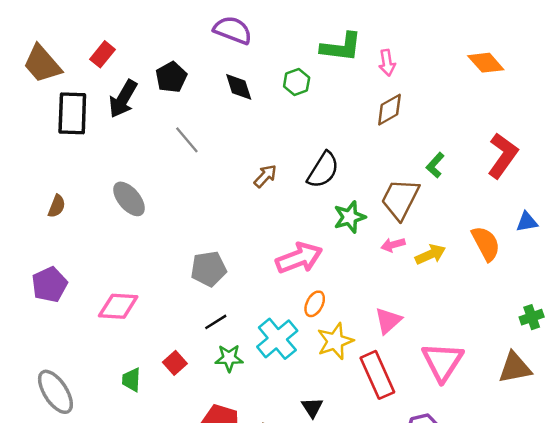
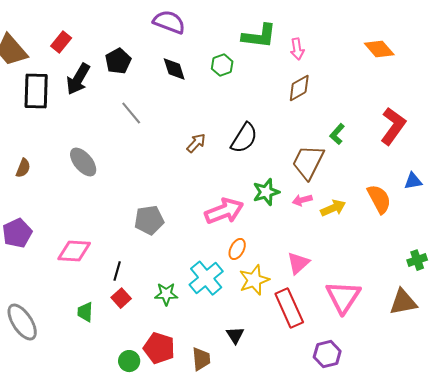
green star: (350, 217) -> (266, 192), moved
black line: (216, 322) -> (117, 271), moved, turned -42

